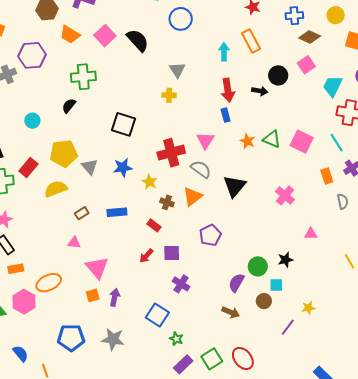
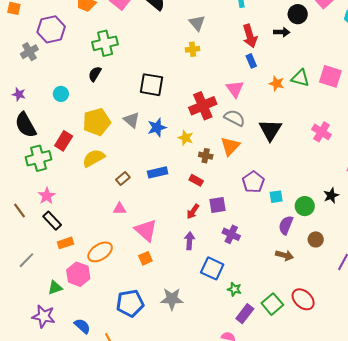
gray triangle: (90, 167) -> (131, 120), moved
cyan square: (276, 285) -> (276, 197), moved
purple arrow: (115, 297) -> (190, 241), moved

